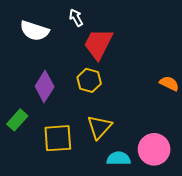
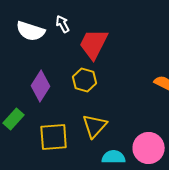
white arrow: (76, 18) -> (63, 24), moved

